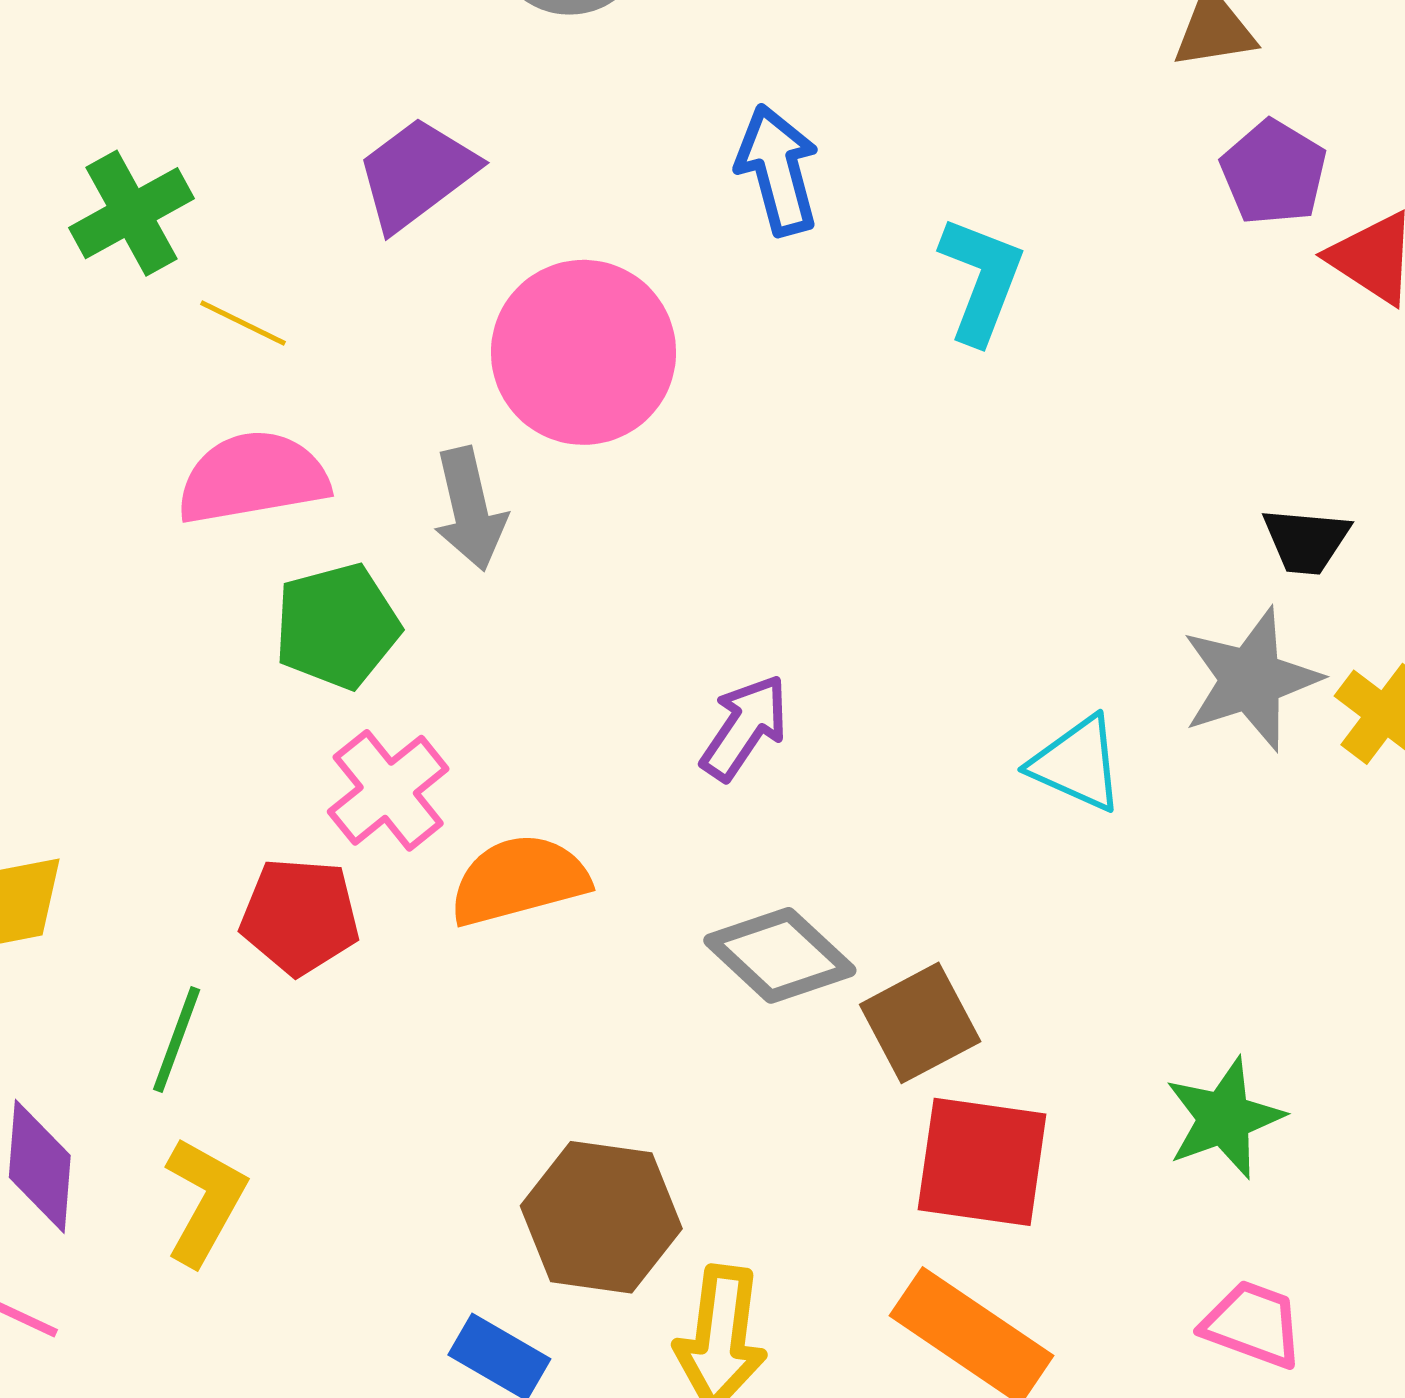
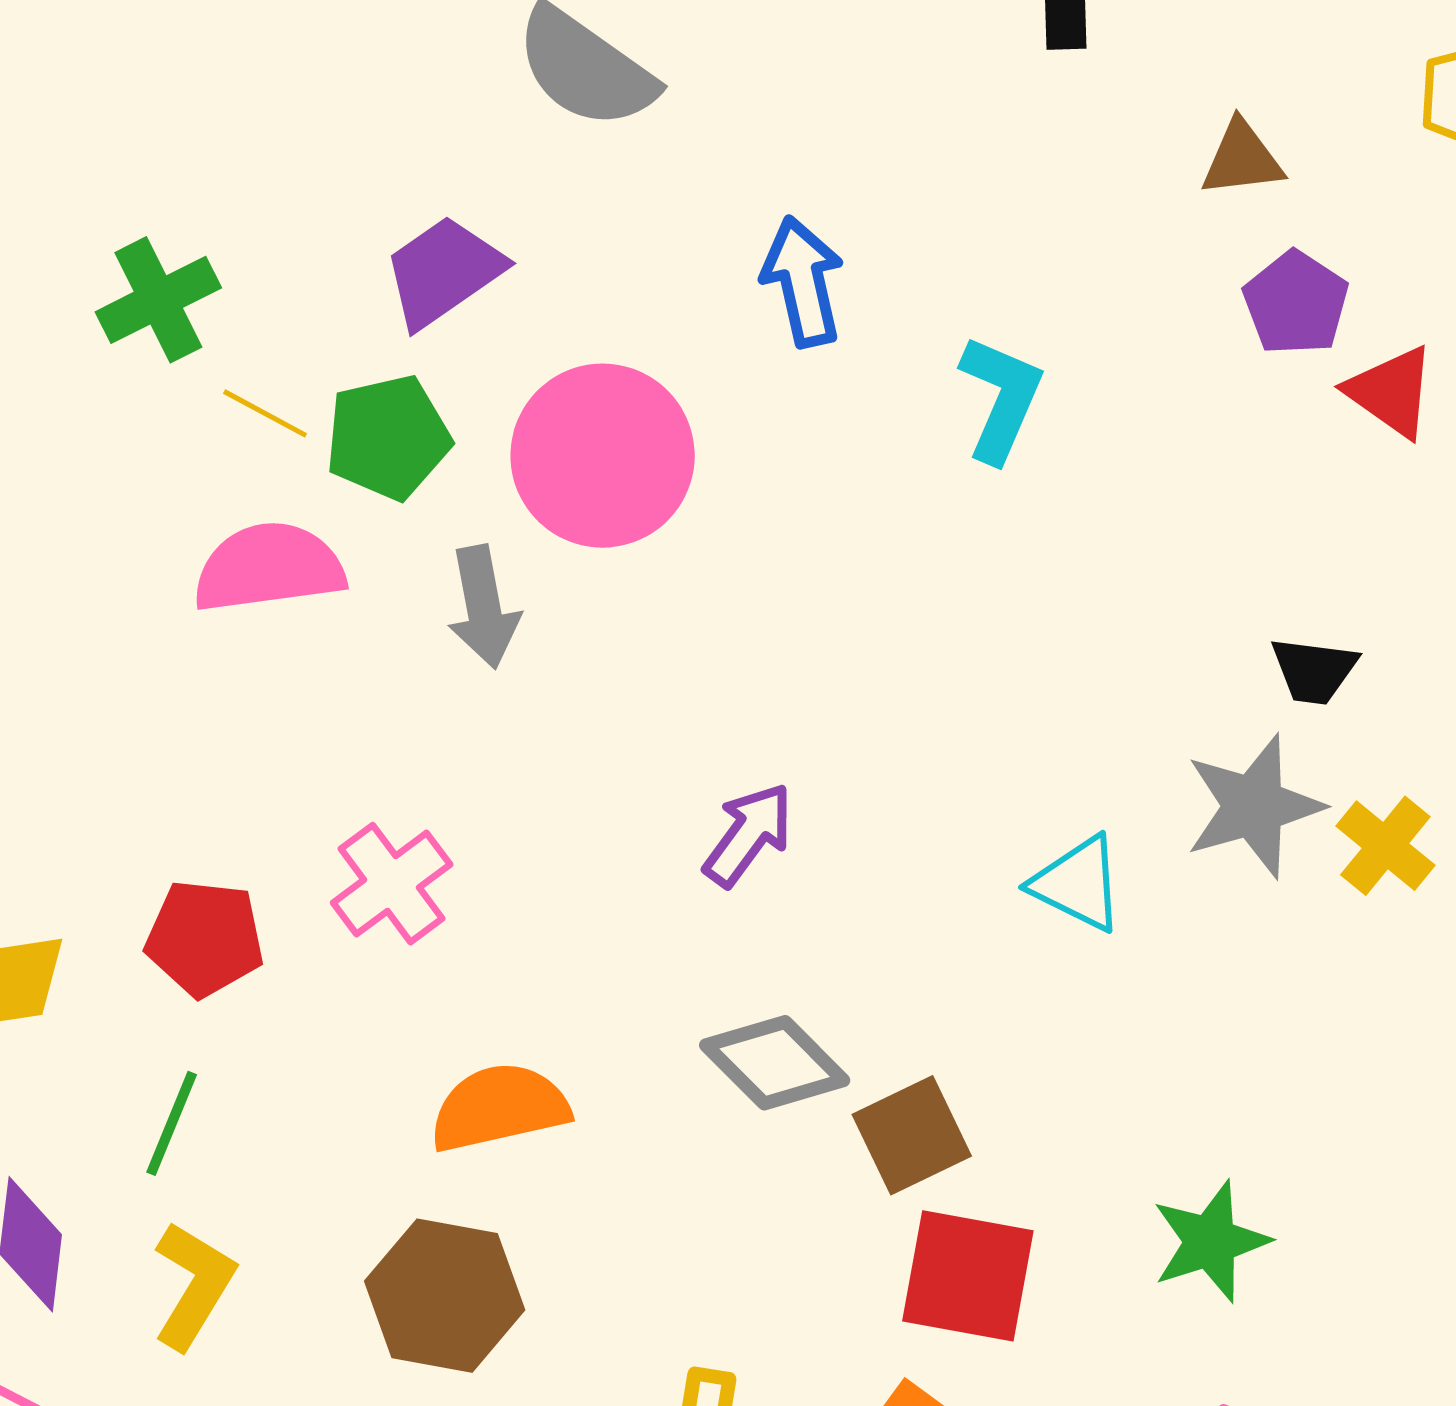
green pentagon: (337, 626) -> (388, 437), moved
orange semicircle: (519, 880) -> (499, 1108), moved
red pentagon: (300, 916) -> (205, 938), moved
brown hexagon: (601, 1217) -> (445, 1296), moved

